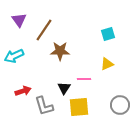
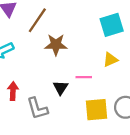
cyan square: (108, 34) -> (112, 25), size x1.5
red arrow: (23, 91) -> (13, 91), turned -70
yellow square: (79, 107) -> (96, 110), moved

